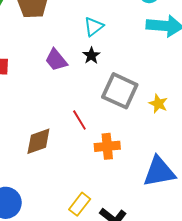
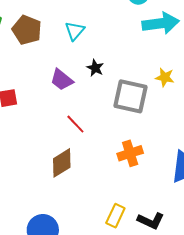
cyan triangle: (94, 27) -> (75, 31), moved
yellow star: (158, 104) -> (165, 77), moved
red line: (79, 120) -> (75, 124), moved

